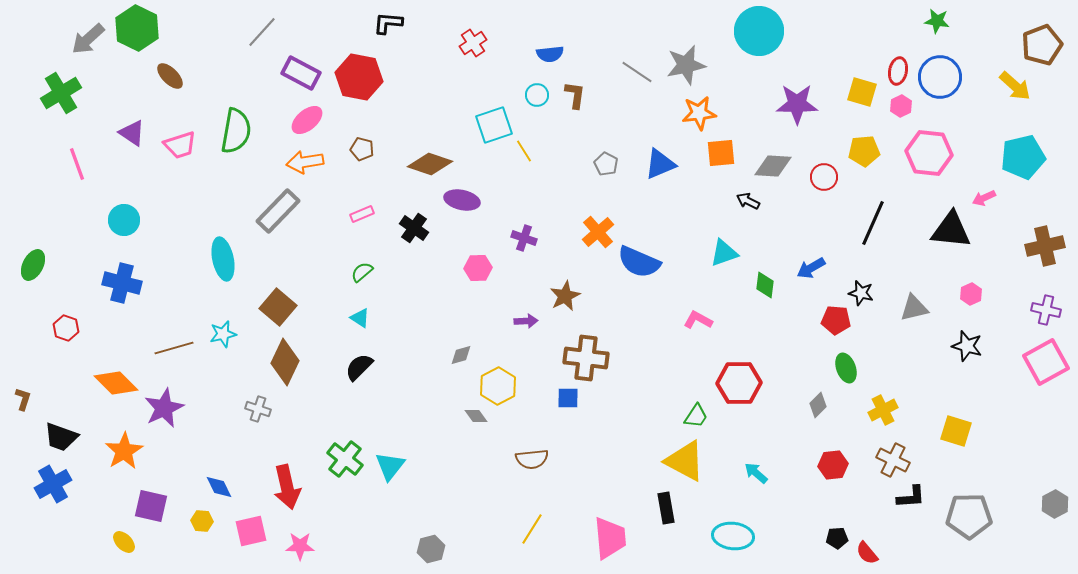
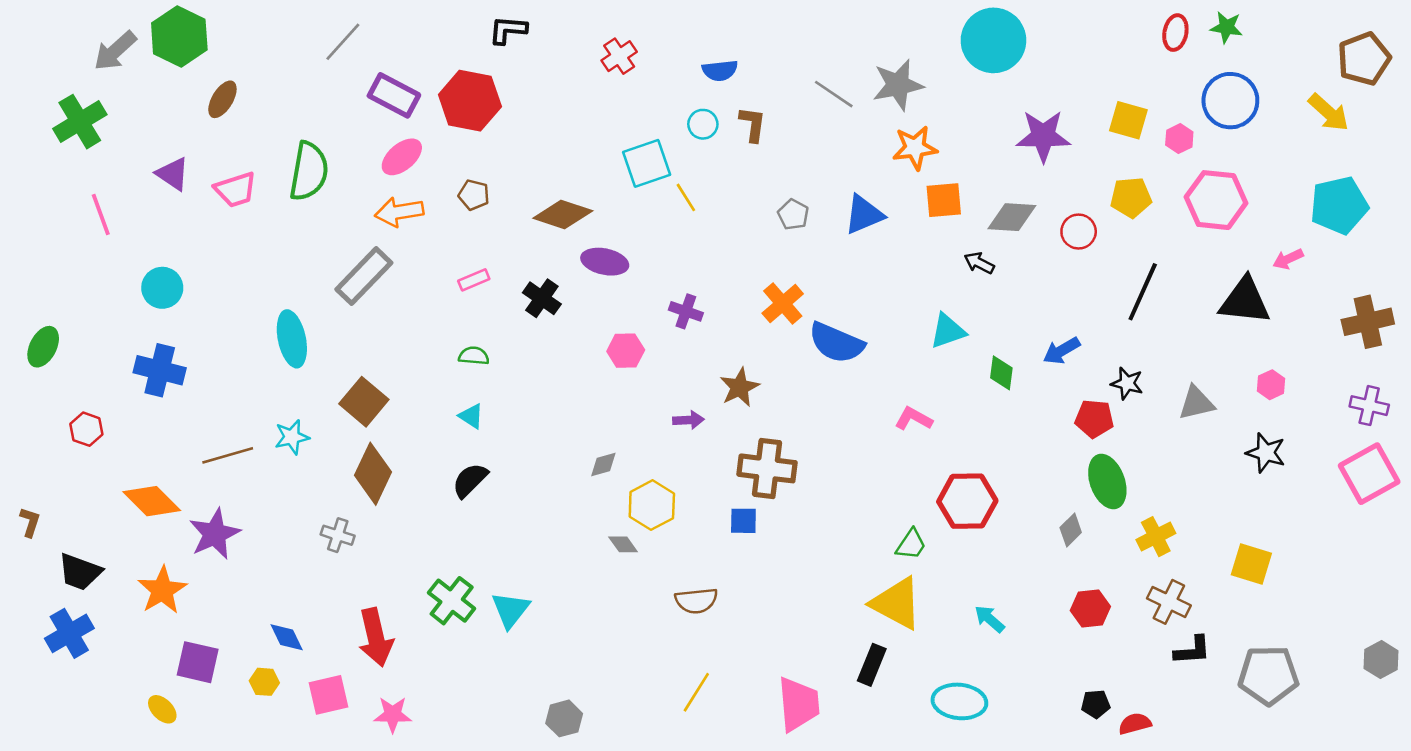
red ellipse: (898, 71) -> (1175, 33), moved
brown ellipse: (170, 76) -> (222, 99), turned 76
green semicircle: (362, 272) -> (474, 356), turned 45
green ellipse: (846, 368) -> (1107, 482), size x1.4
black rectangle: (666, 508) -> (872, 665), turned 32
red semicircle: (867, 553) -> (1135, 724), turned 115

